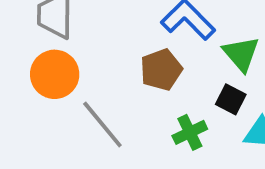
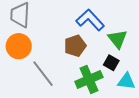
green cross: (190, 132) -> (89, 79), size x1.5

